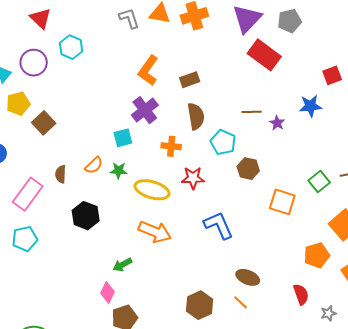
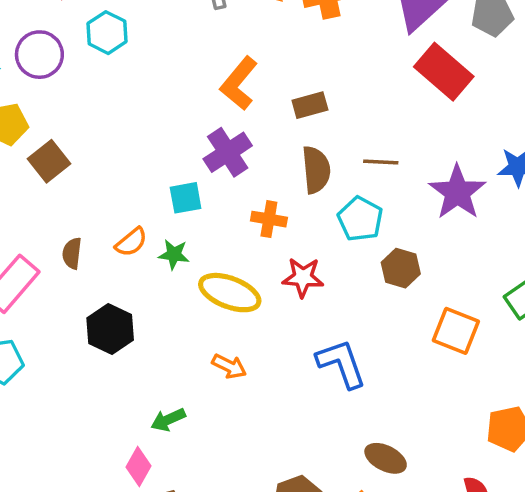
brown line: (252, 112) -> (381, 162), moved
purple star: (277, 123) -> (457, 192), size x2.0
orange arrow: (155, 232) -> (229, 366), size x0.6

